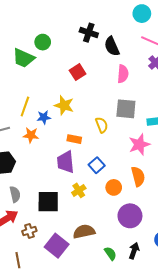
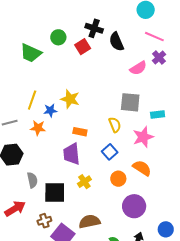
green circle: (43, 42) -> (58, 37), moved
red square: (78, 72) -> (83, 47), moved
pink semicircle: (123, 74) -> (138, 68), moved, turned 54
yellow semicircle: (102, 125) -> (115, 125), moved
blue square: (97, 165) -> (110, 152), moved
orange semicircle: (138, 176) -> (142, 168), turned -42
gray semicircle: (15, 194) -> (32, 180), moved
brown cross: (29, 231) -> (44, 221), moved

